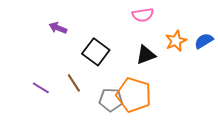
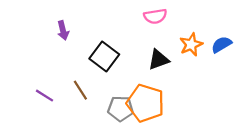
purple arrow: (58, 28) -> (63, 30), turned -126

